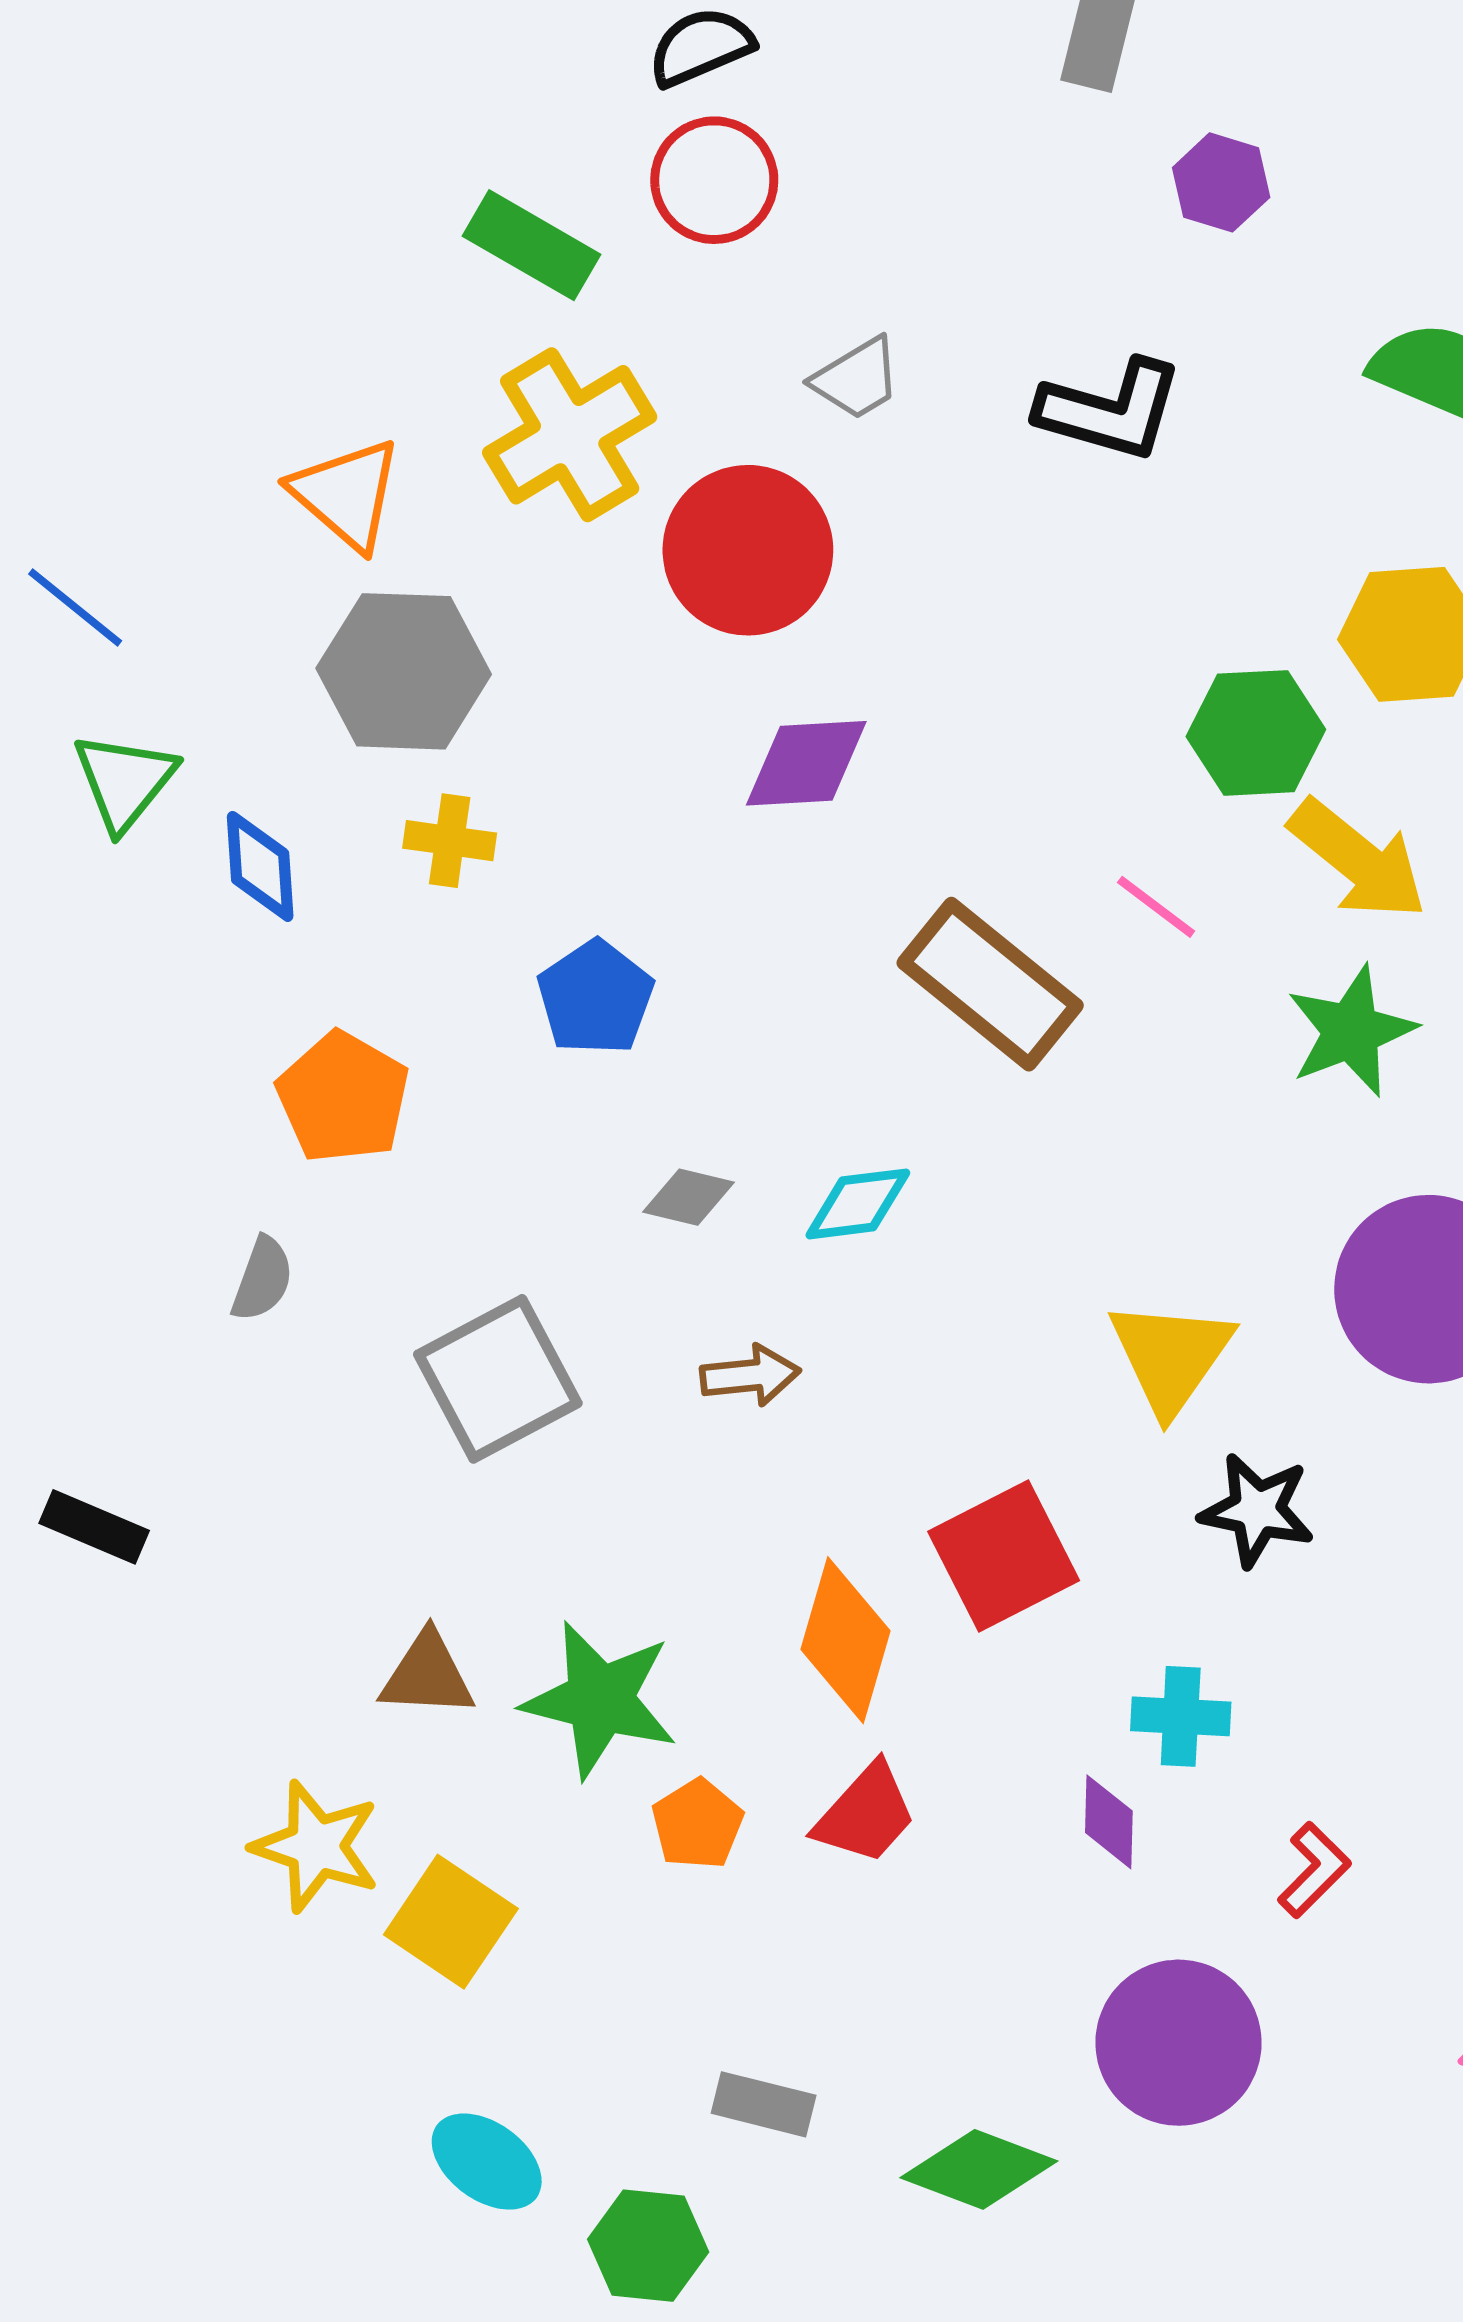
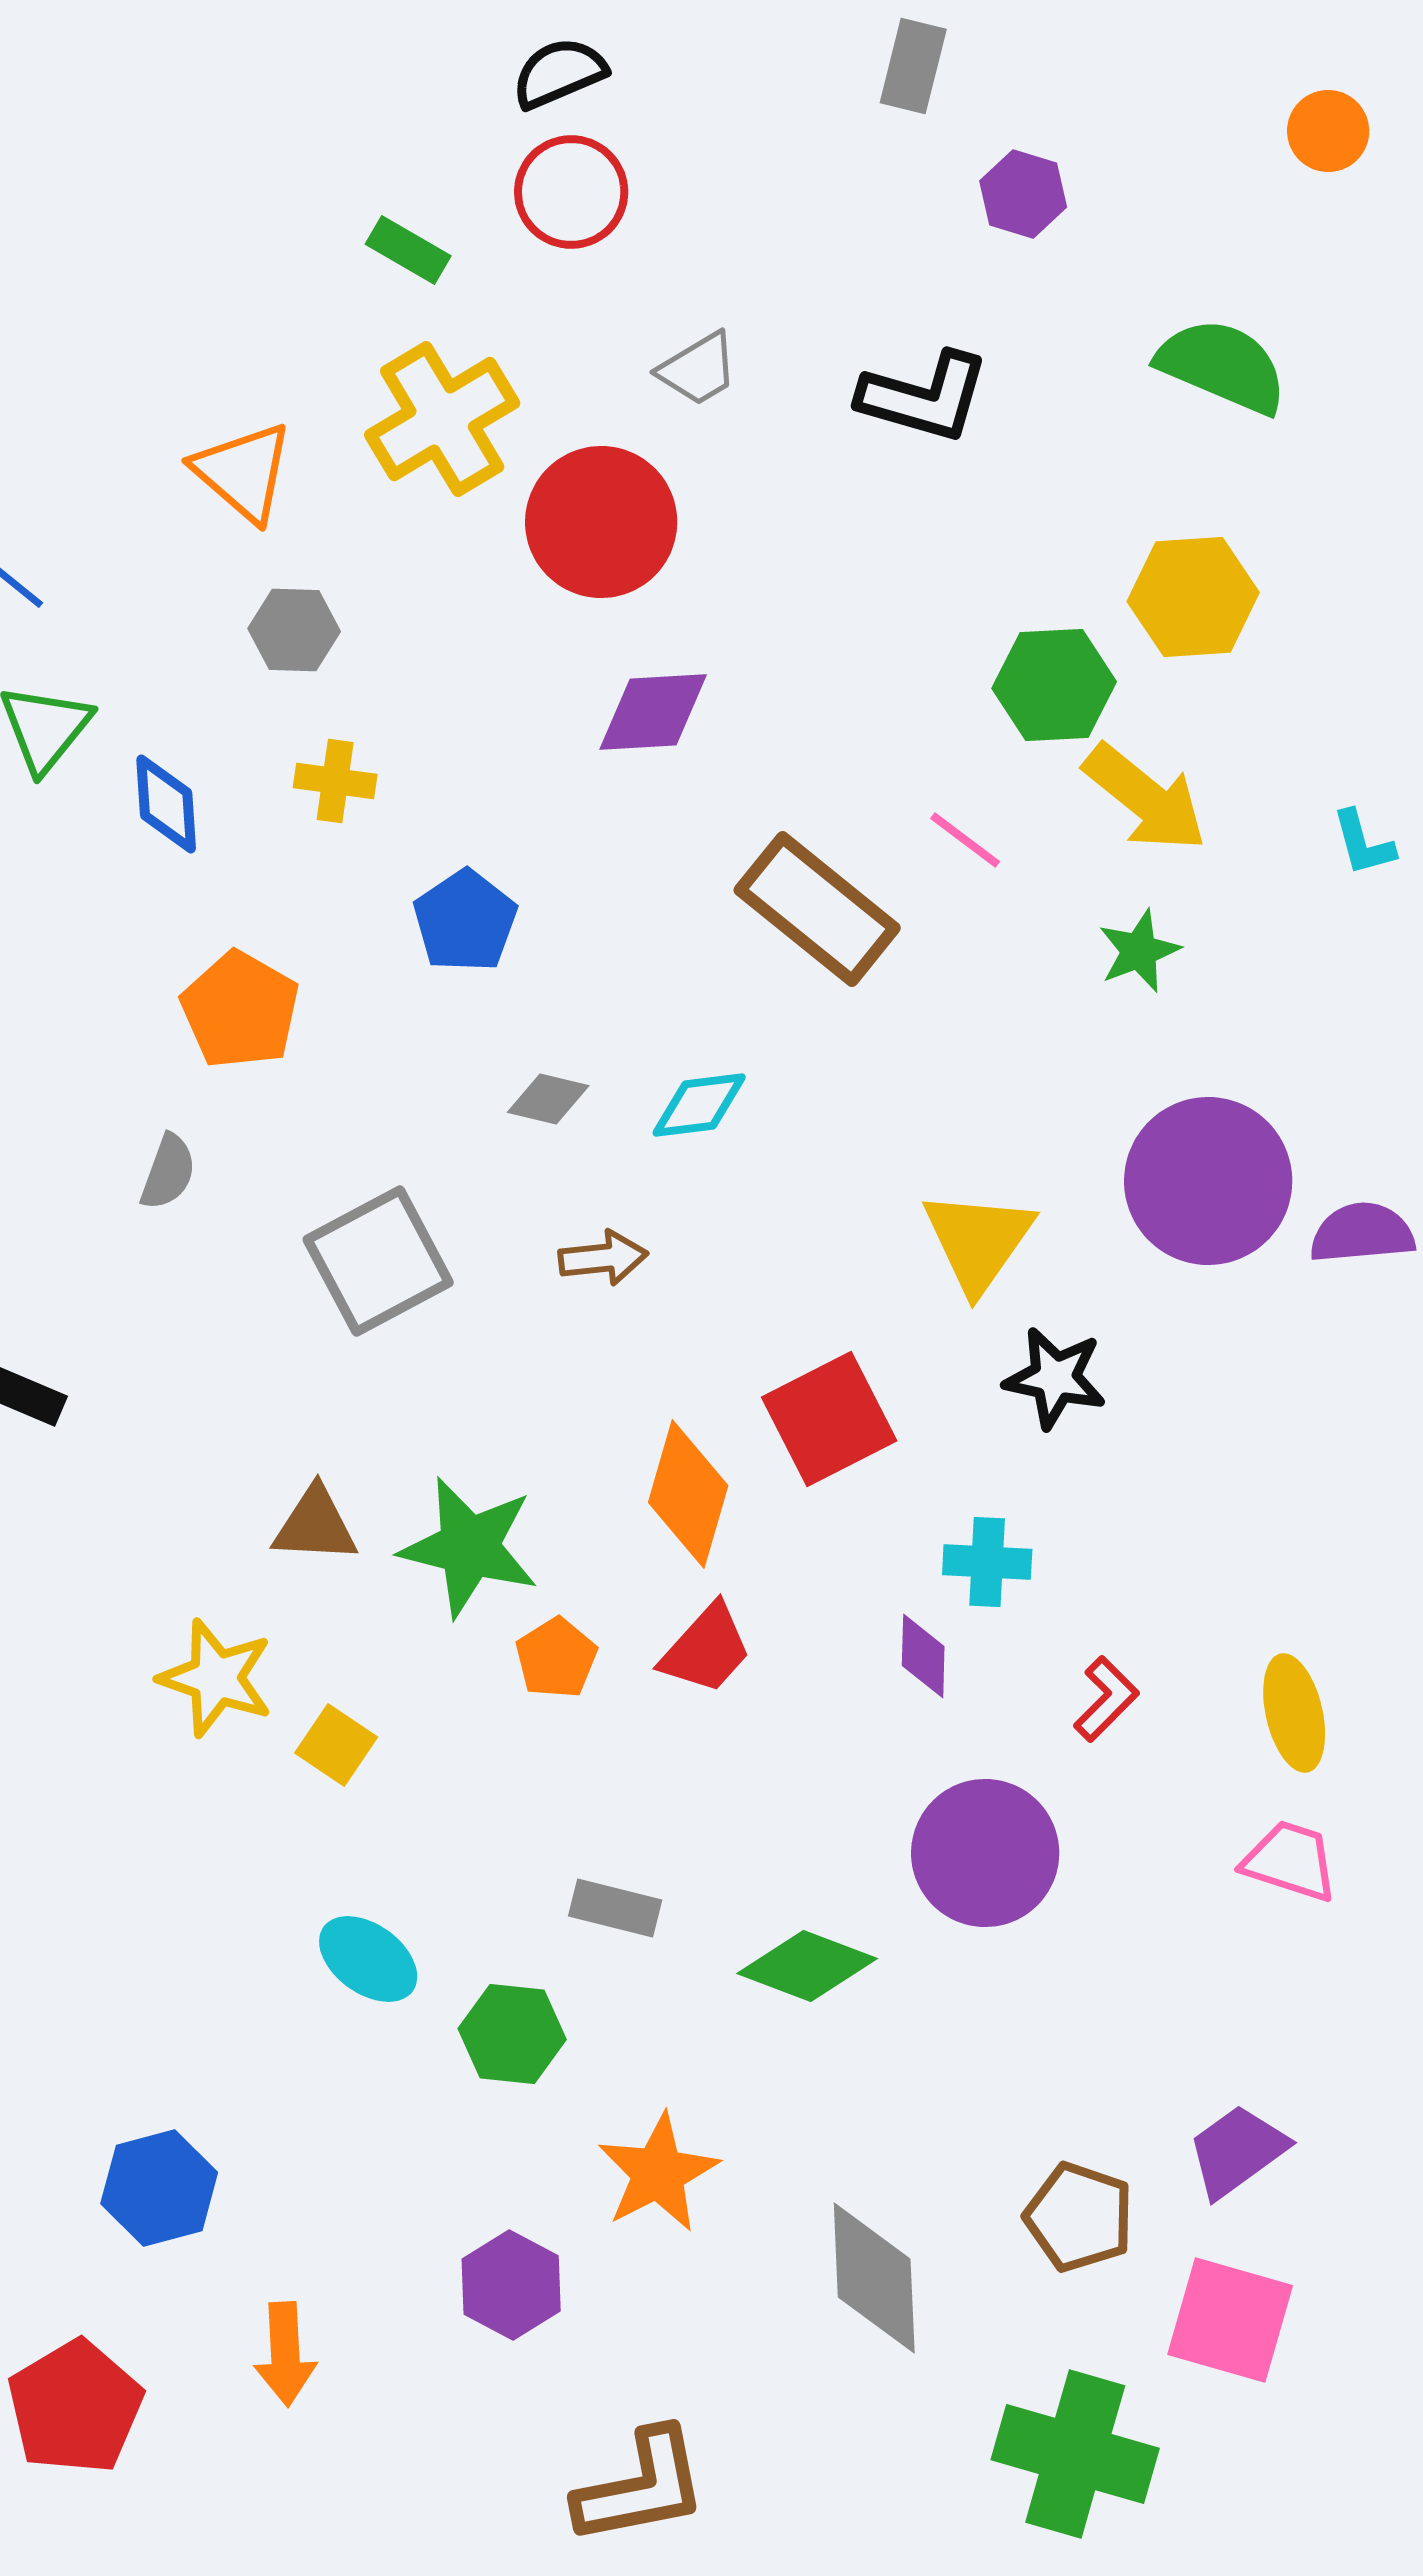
green rectangle: (531, 245) -> (408, 250), size x0.7
gray hexagon: (404, 671) -> (294, 630), size x0.6
green star: (1351, 1031) -> (1139, 951), size x0.7
yellow square: (451, 1922) -> (336, 1745), size x0.7

